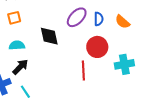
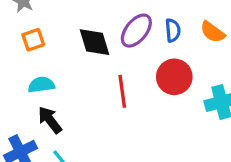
black diamond: (49, 36) -> (94, 42), moved
black arrow: (20, 67) -> (50, 120), turned -78
red line: (83, 70) -> (122, 91), moved

